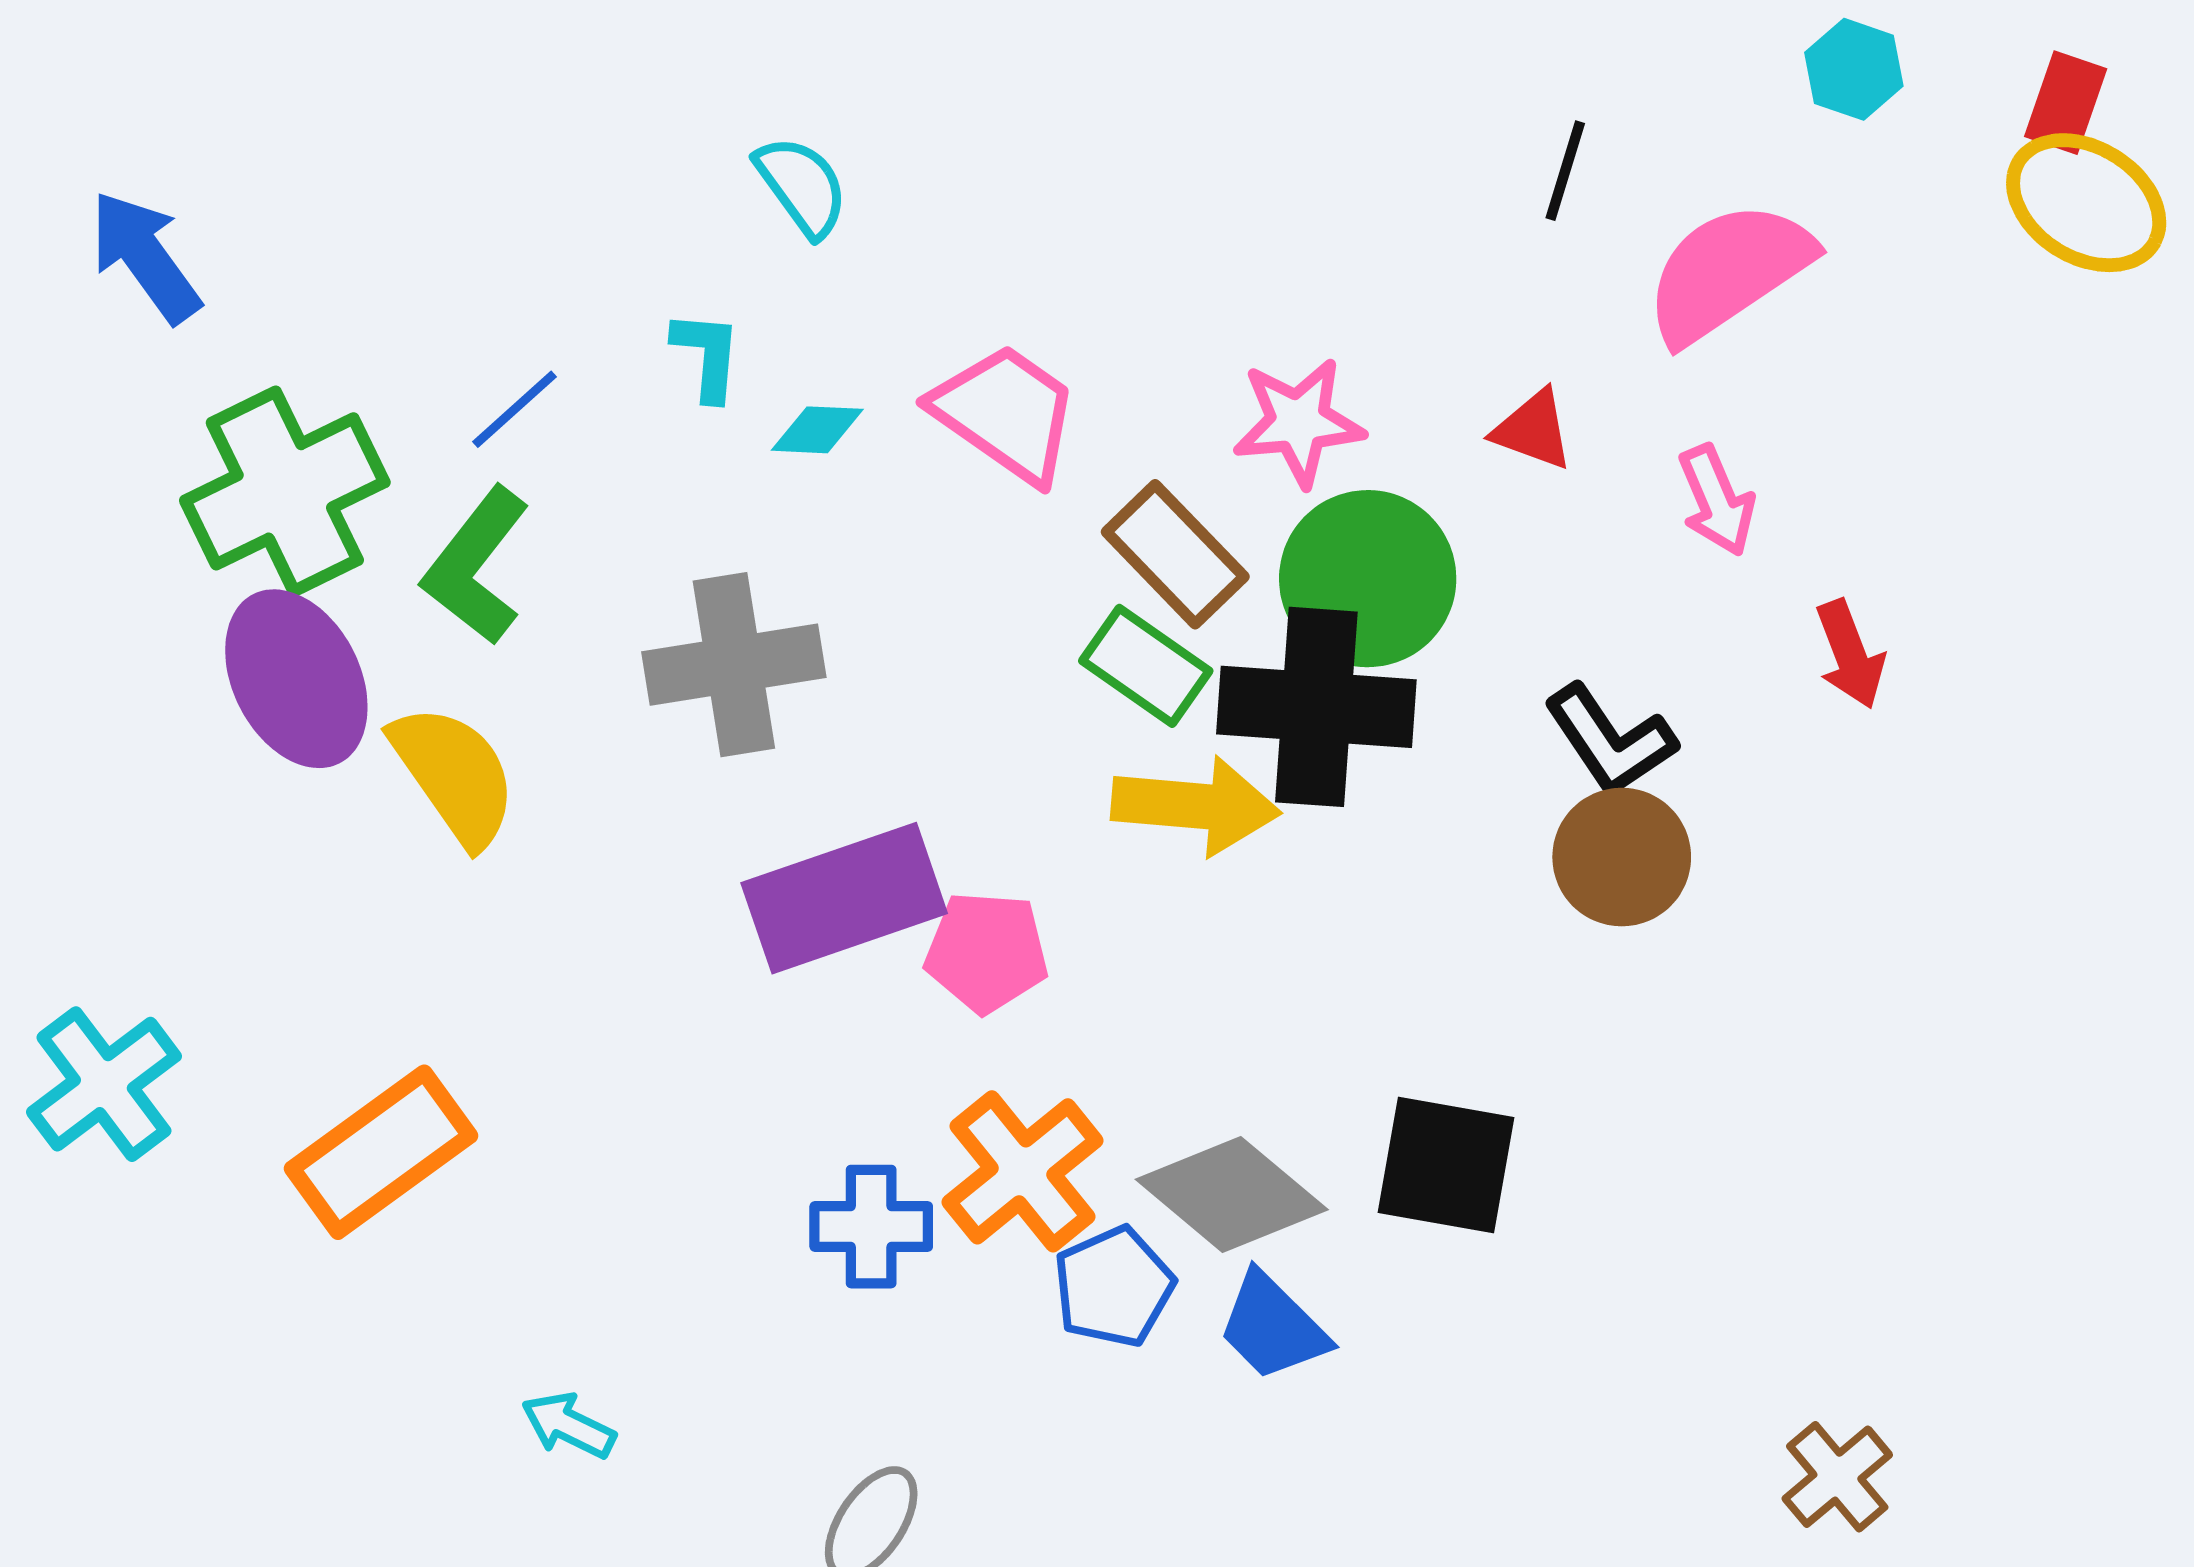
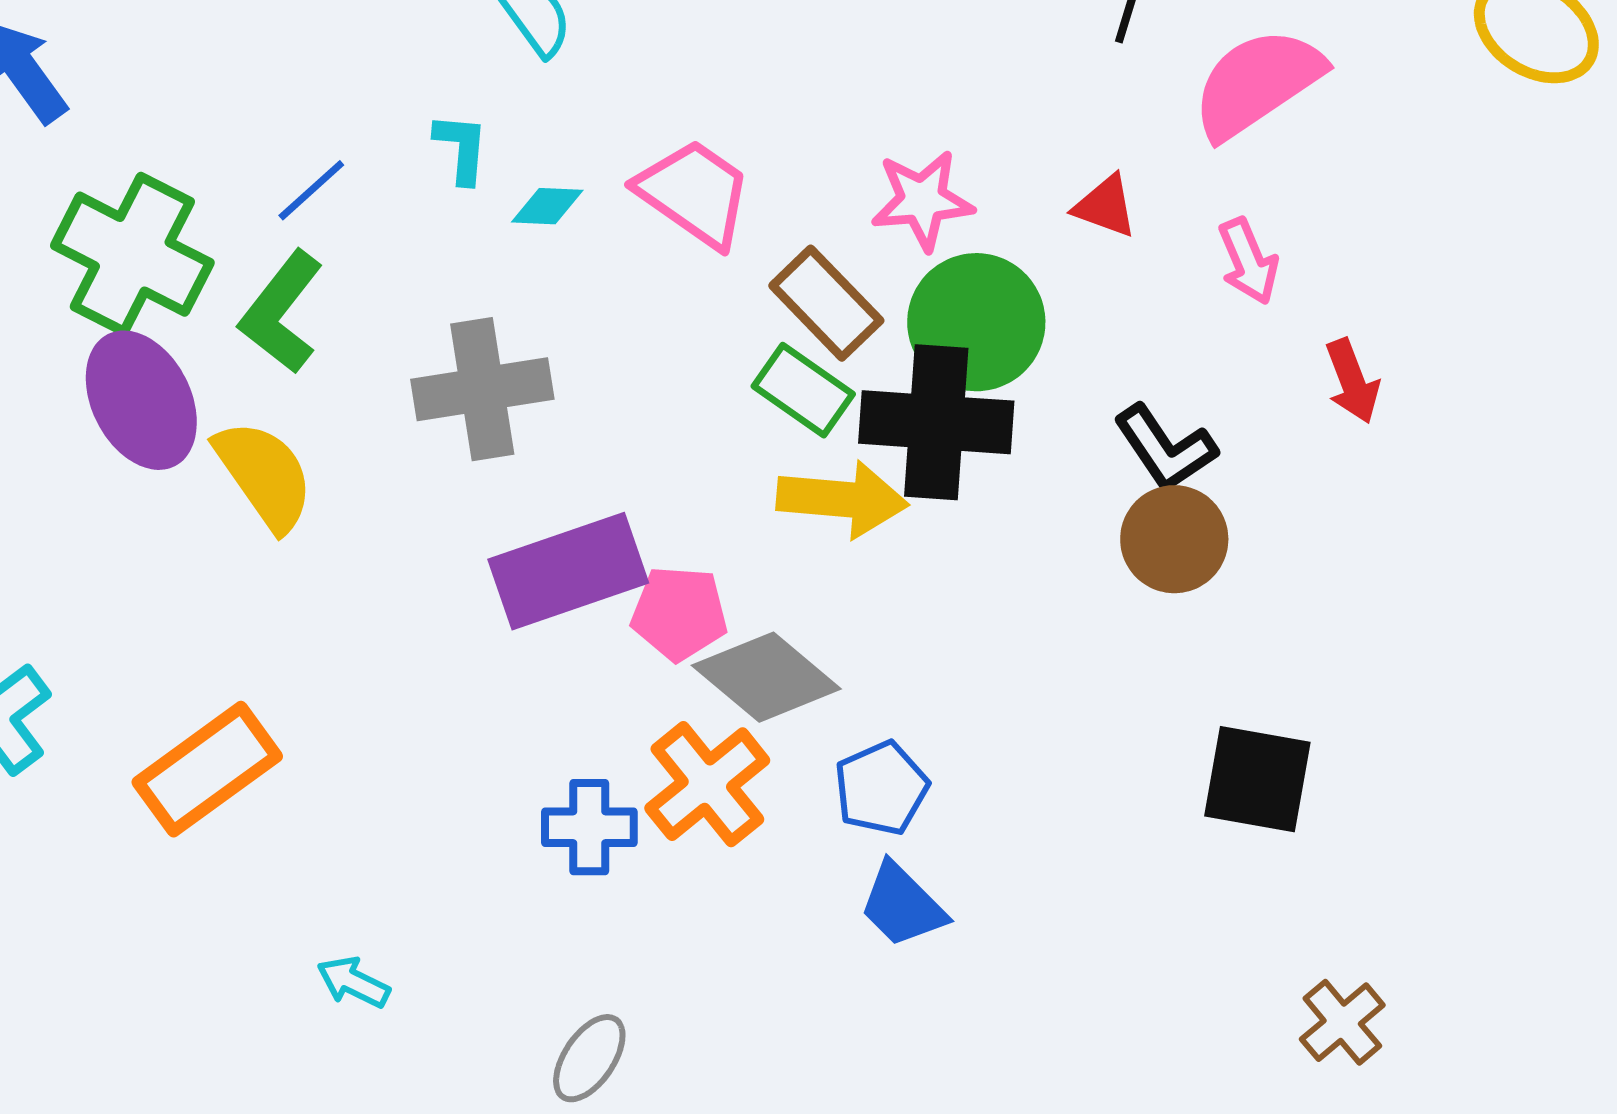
green cross: (285, 491) -> (132, 254), turned -37
black square: (1446, 1165) -> (1257, 779), moved
gray diamond: (1232, 1194) -> (766, 677), moved
blue pentagon: (1114, 1287) -> (881, 788), moved

